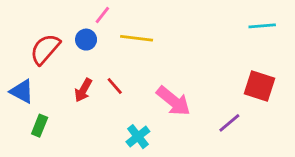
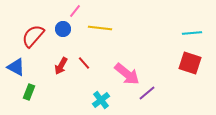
cyan line: (262, 26) -> (192, 33), moved
purple line: (229, 123) -> (147, 93), moved

